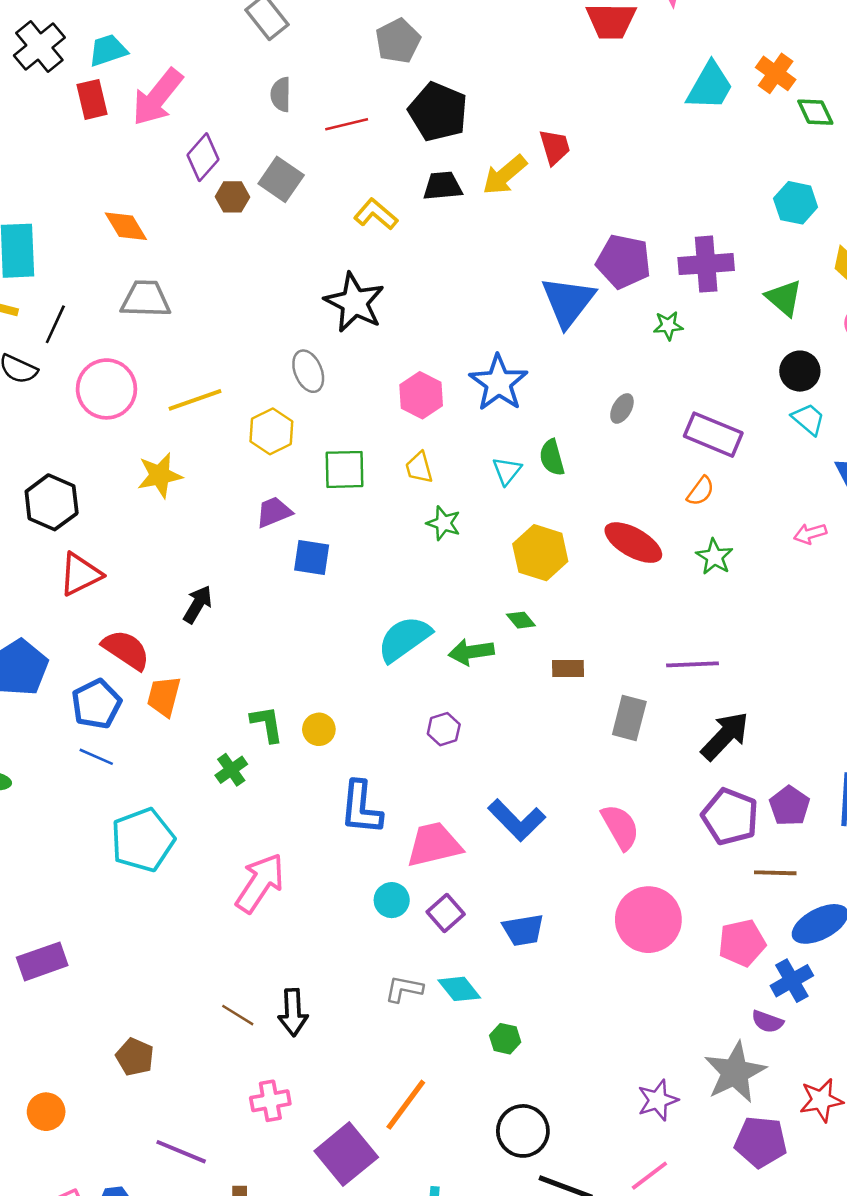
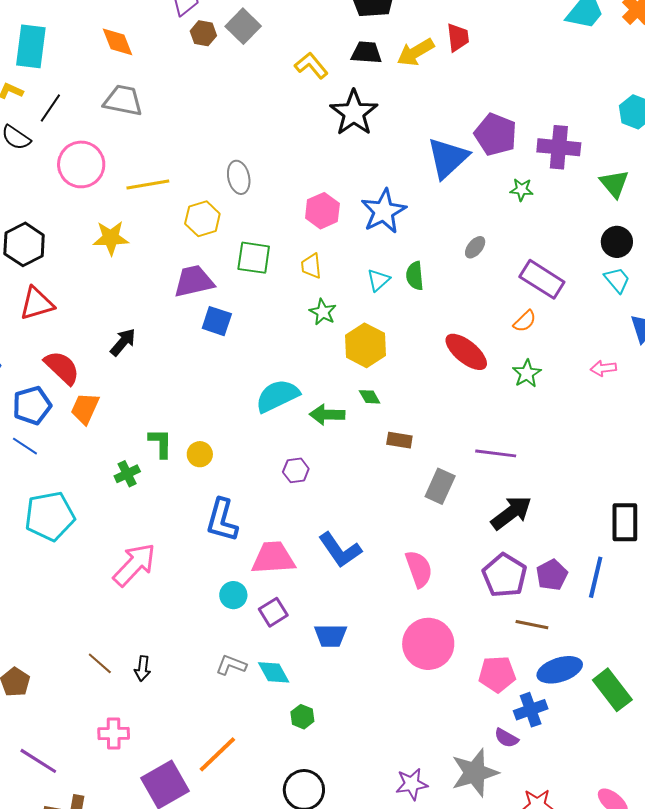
black star: (354, 302) -> (354, 113), moved
purple trapezoid: (274, 512) -> (194, 281), size x1.4
yellow hexagon: (540, 553) -> (365, 345), moved
black arrow: (293, 1012) -> (143, 669), size x0.7

